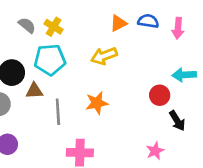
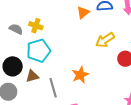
yellow arrow: (104, 56) -> (105, 40), moved

